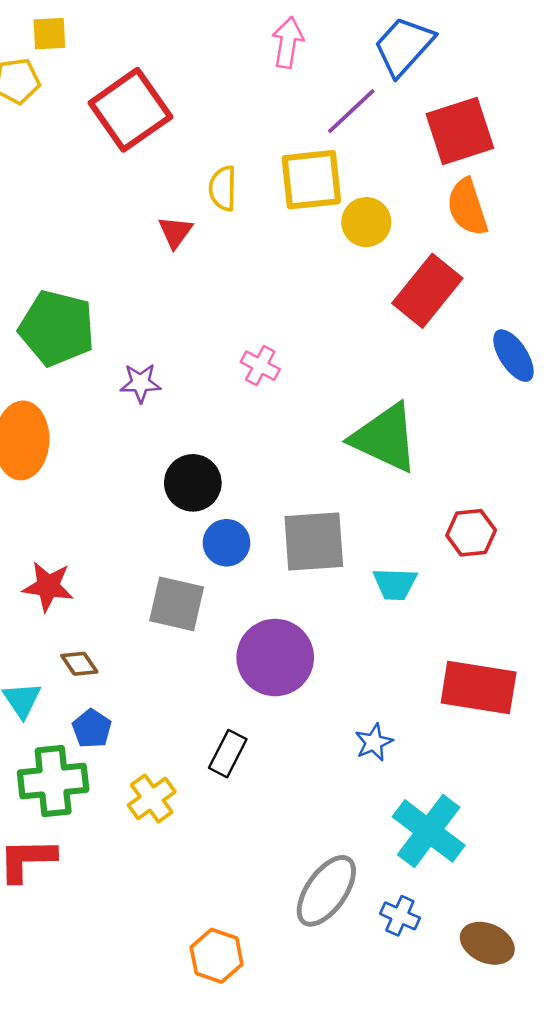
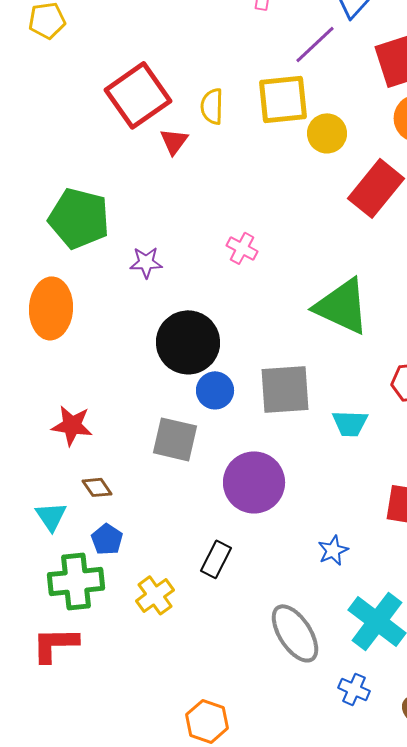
red square: (130, 110) -> (138, 95), moved
black circle: (193, 483) -> (188, 342), size x1.4
gray ellipse: (326, 891) -> (295, 633), moved, turned -68

